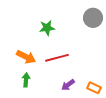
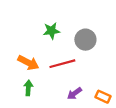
gray circle: (93, 18) -> (85, 40), moved

